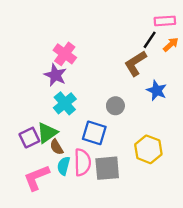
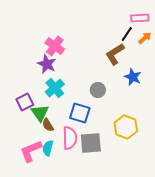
green triangle: (47, 133) -> (40, 113), turned -30
purple square: (29, 138) -> (25, 102), moved
cyan semicircle: (64, 166) -> (48, 148), moved

